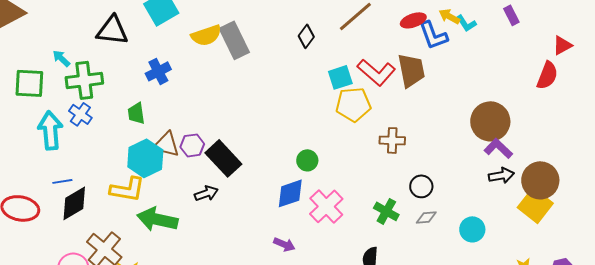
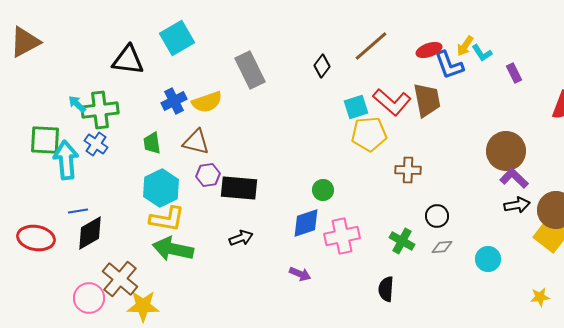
purple rectangle: (511, 15) -> (514, 73), moved
yellow arrow: (449, 16) -> (465, 46), turned -85
yellow semicircle: (206, 35) -> (207, 102), moved
cyan arrow: (61, 58) -> (77, 104), moved
green square: (29, 83) -> (45, 140), moved
brown triangle: (166, 144) -> (196, 142), moved
black rectangle: (223, 158) -> (239, 188), turned -42
yellow L-shape: (127, 189) -> (167, 219), moved
black arrow: (206, 193) -> (241, 238), moved
pink cross: (326, 206) -> (342, 236), turned 32

